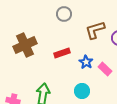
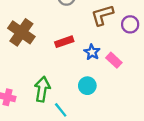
brown cross: (25, 45) -> (21, 32), turned -30

